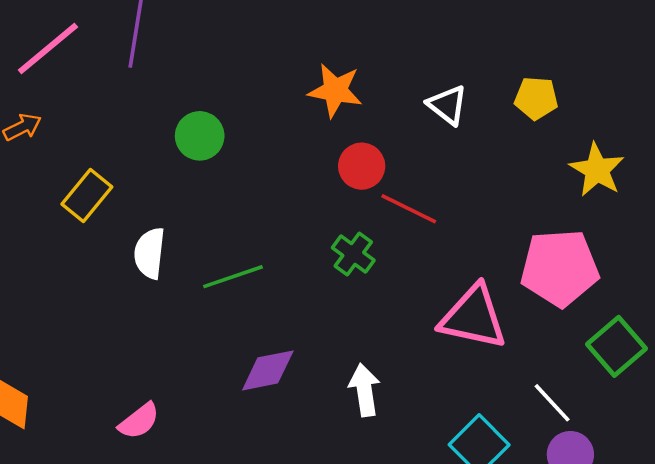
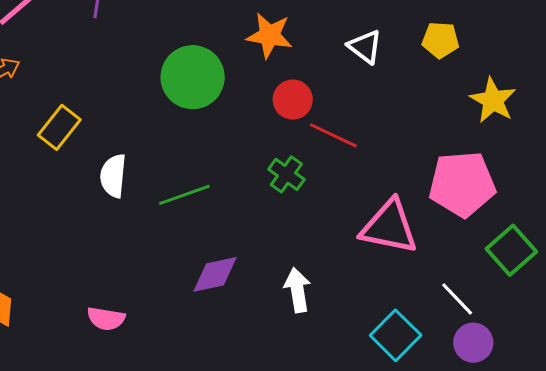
green circle: (200, 136) -> (193, 77), moved, size x1.5
pink semicircle: (139, 421) -> (106, 319), turned 48

